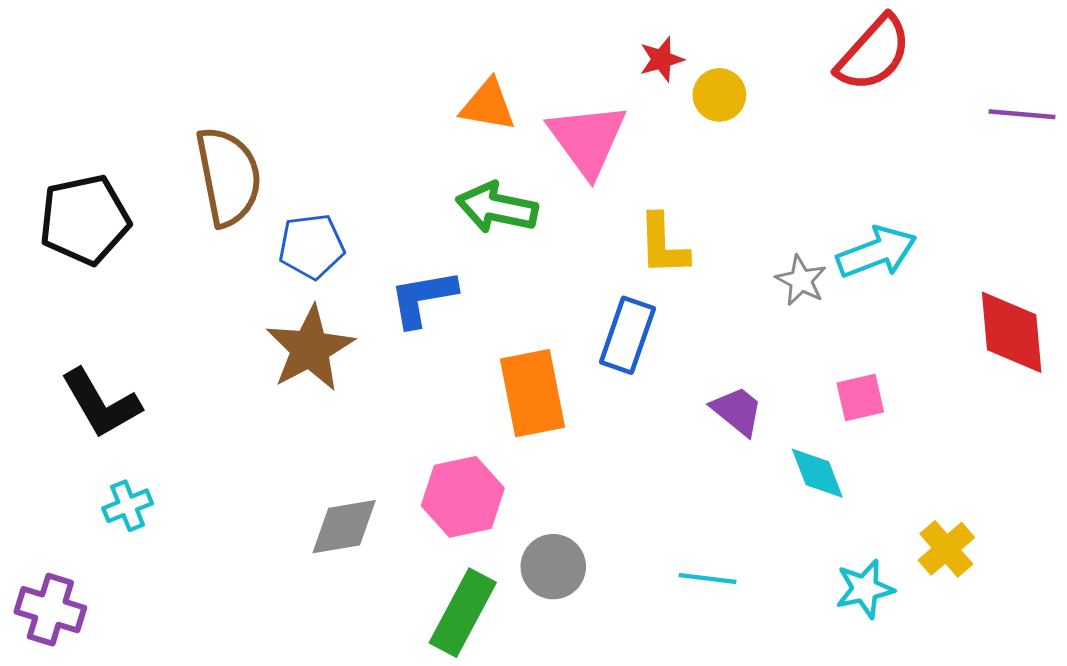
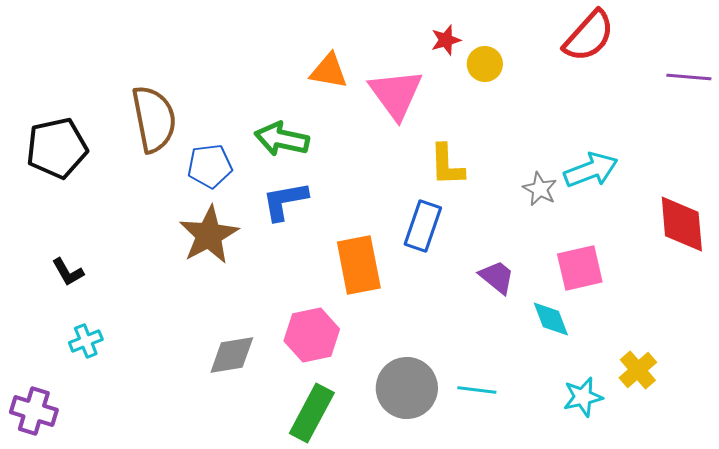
green arrow: (497, 208) -> (282, 139), moved
pink square: (860, 398) -> (580, 268), size x1.4
black L-shape: (101, 403) -> (68, 272), size x0.6
gray circle: (553, 567) -> (407, 388), moved, size x1.4

